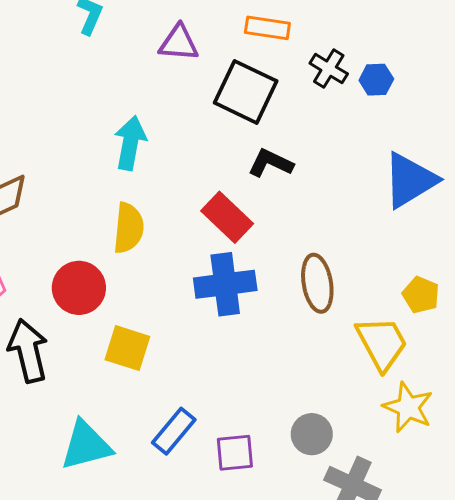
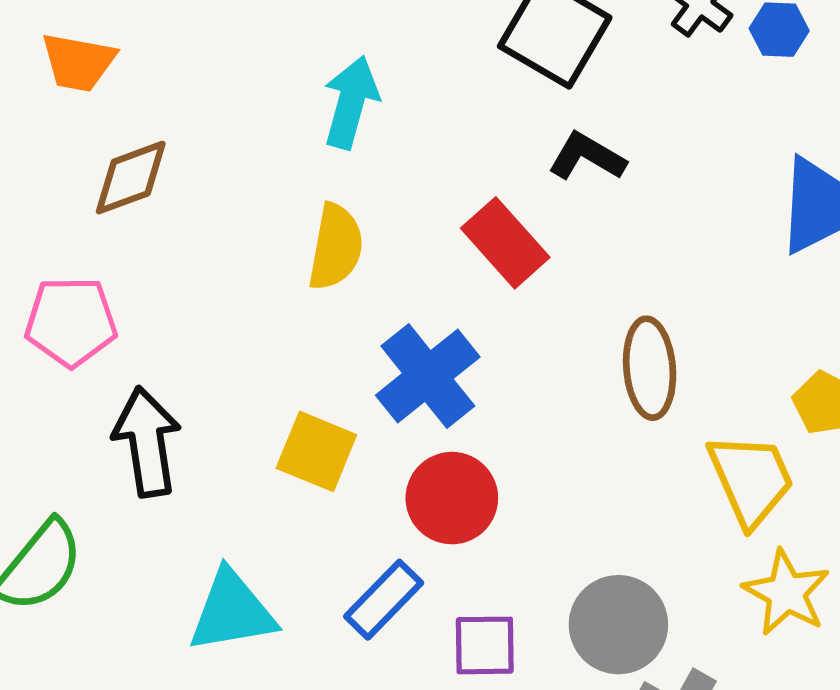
blue cross: (225, 284) -> (428, 376), moved, turned -36
red circle: (79, 288) -> (452, 498), moved
gray circle: (312, 434) -> (618, 625), size x1.4

